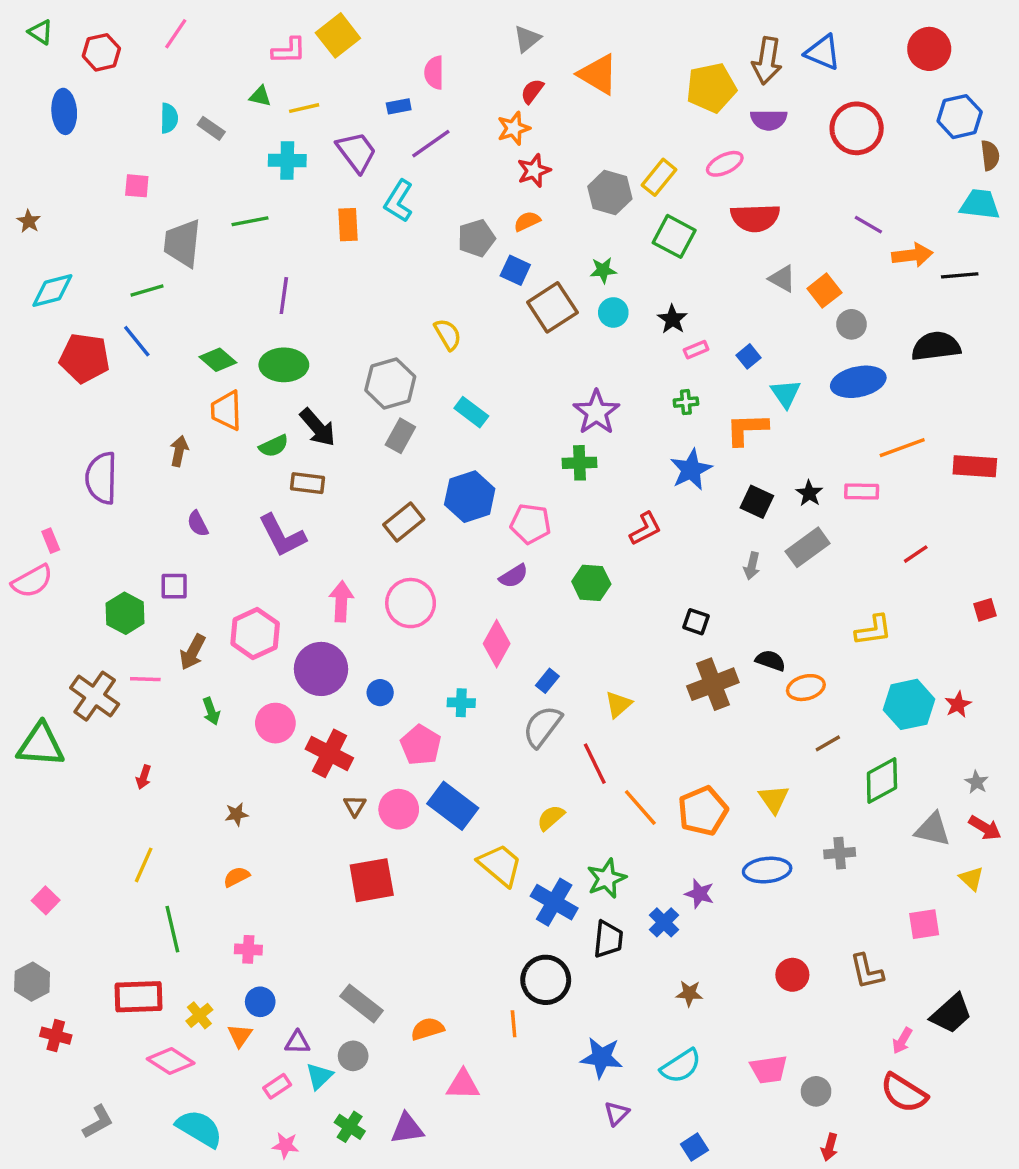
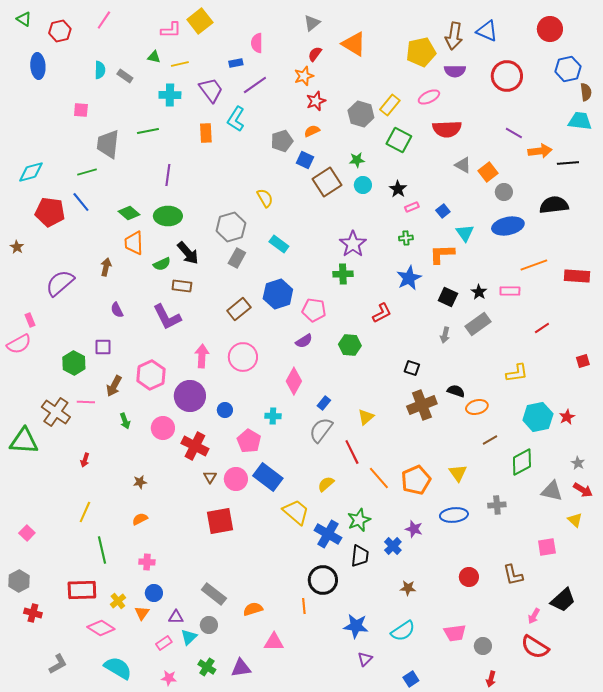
brown star: (29, 221) -> (17, 247), moved
purple semicircle: (101, 478) -> (60, 283), turned 48

